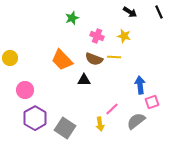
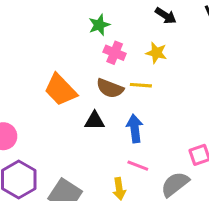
green star: (72, 18) -> (99, 25), moved
blue arrow: (140, 85) -> (135, 129), moved
pink line: (112, 109) -> (138, 166), turned 64

